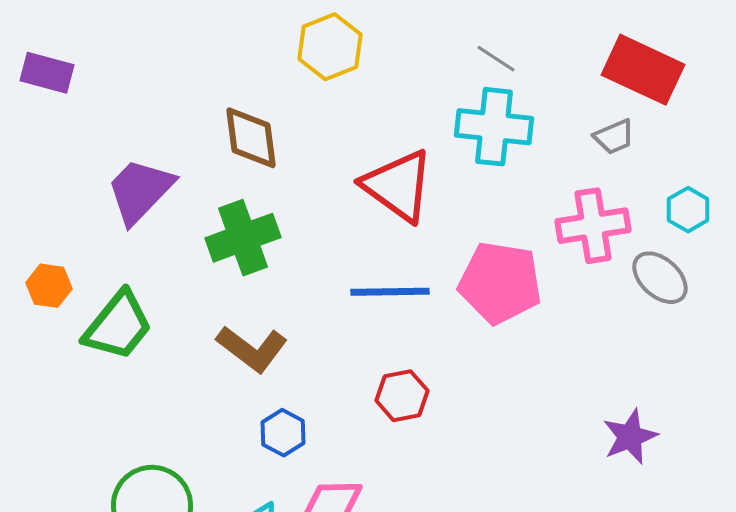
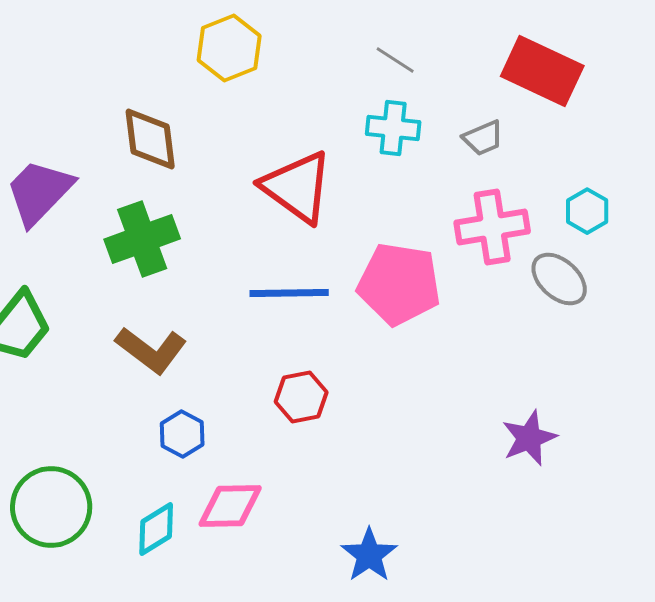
cyan cross: (494, 127) -> (393, 128), size x0.7
gray trapezoid: (614, 137) -> (483, 138), moved

